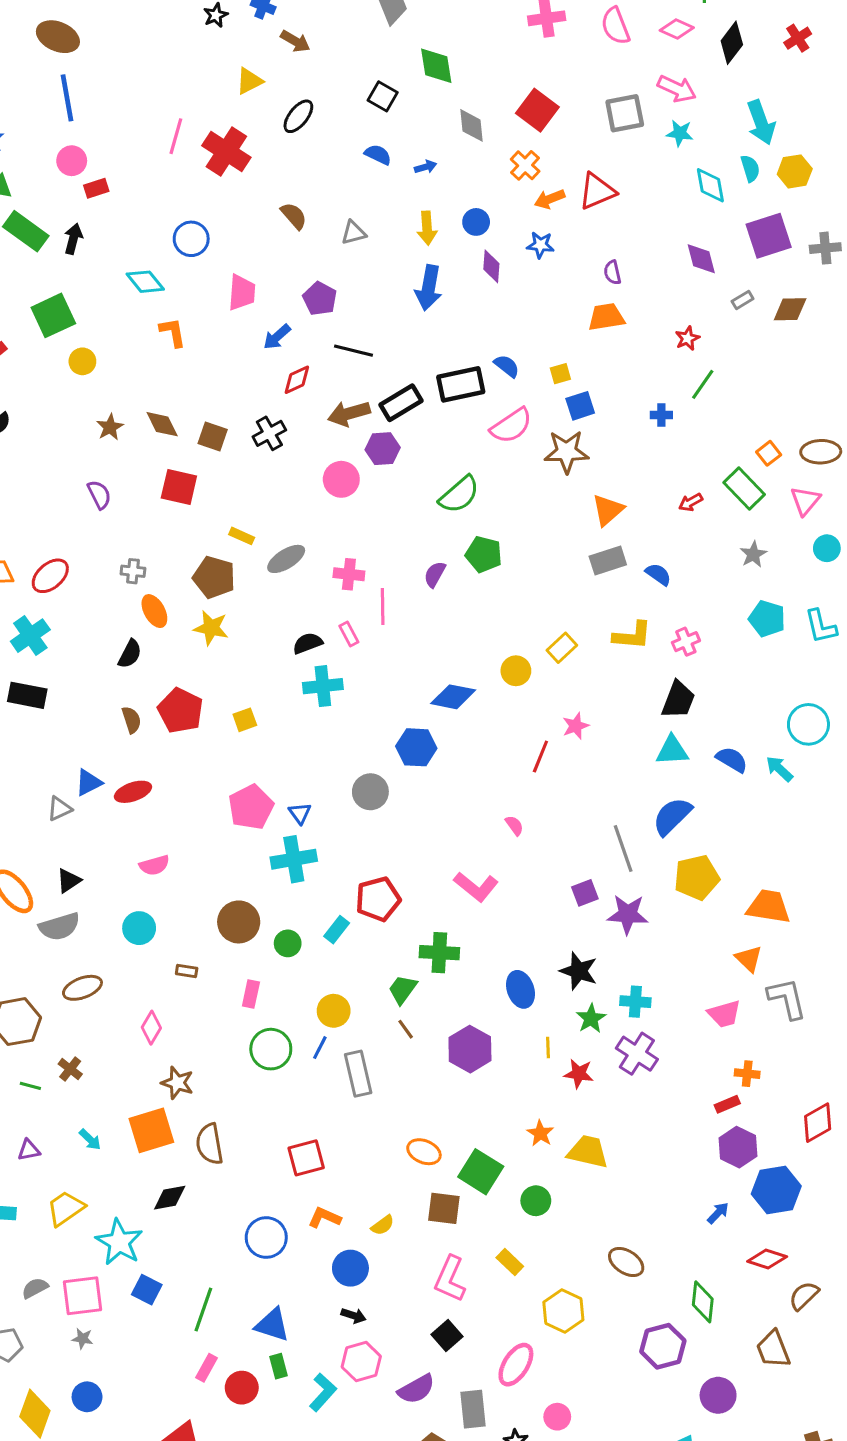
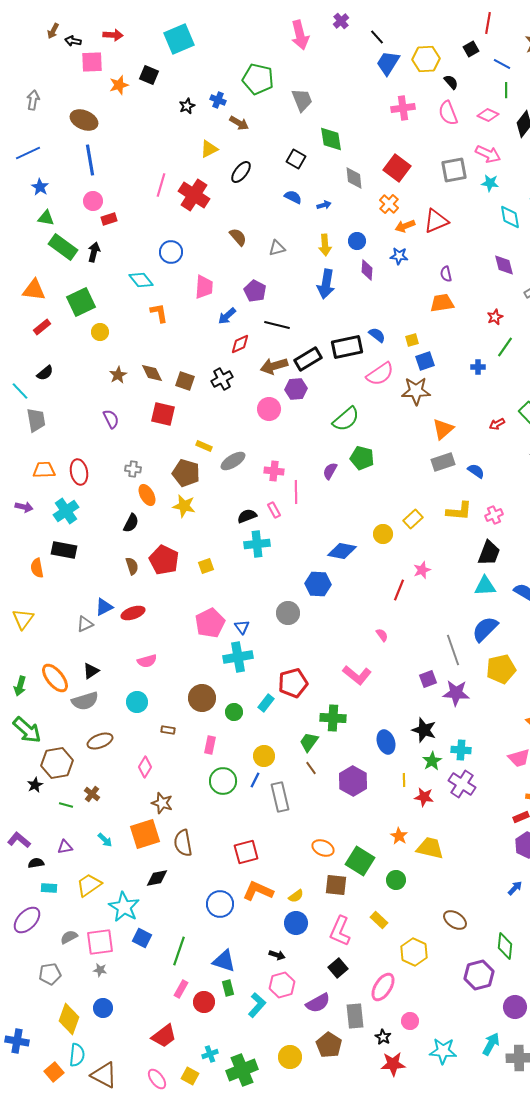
red ellipse: (50, 576) -> (79, 472), turned -60
orange L-shape: (324, 1218) -> (258, 891), size x1.4
blue circle: (350, 1268) -> (296, 923), moved

